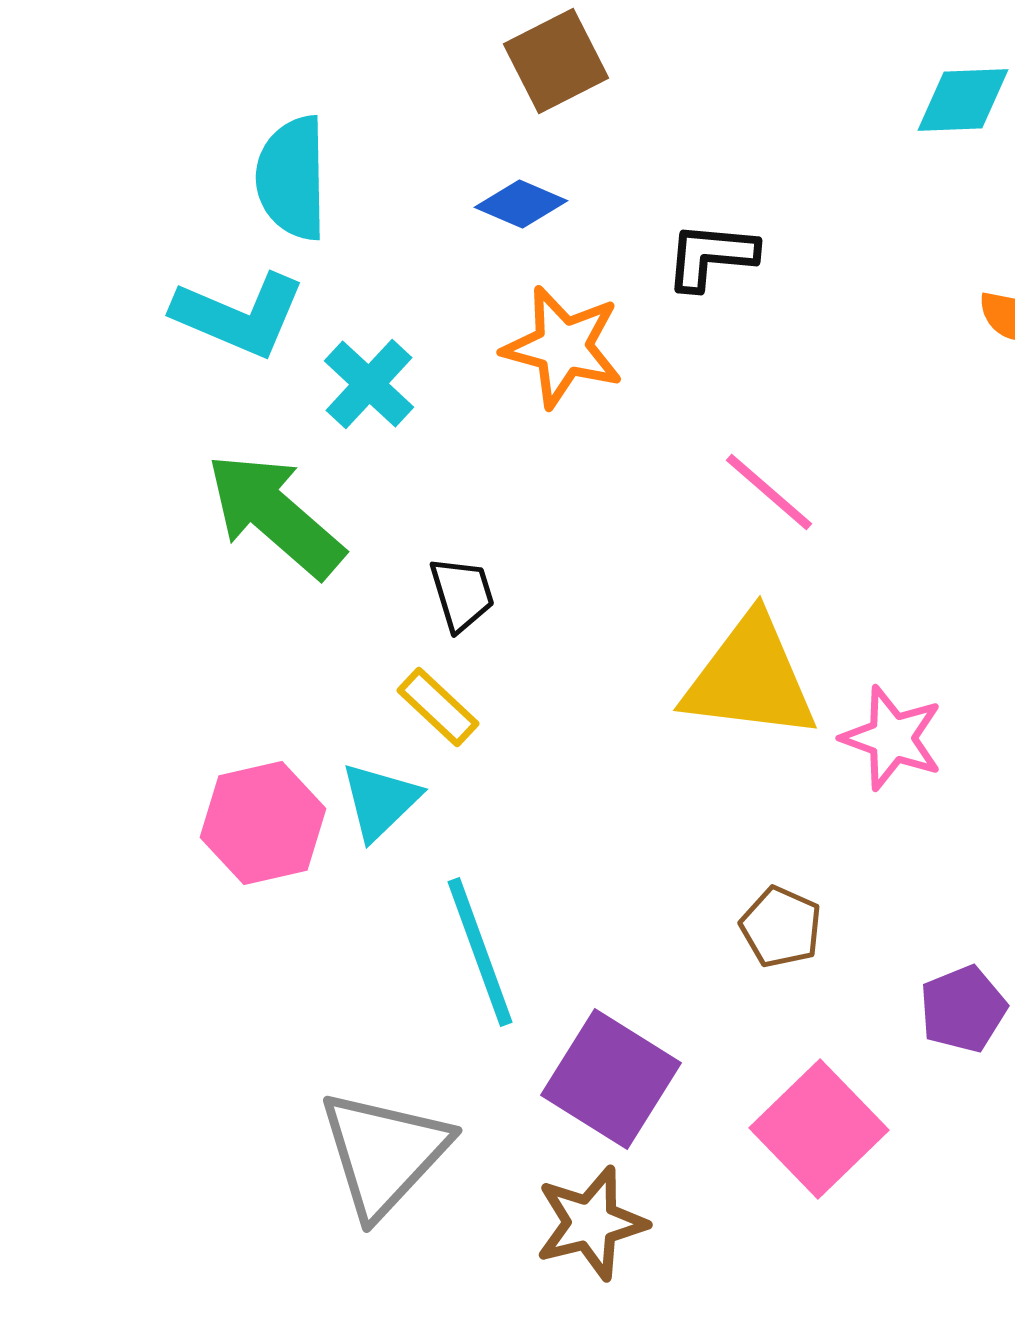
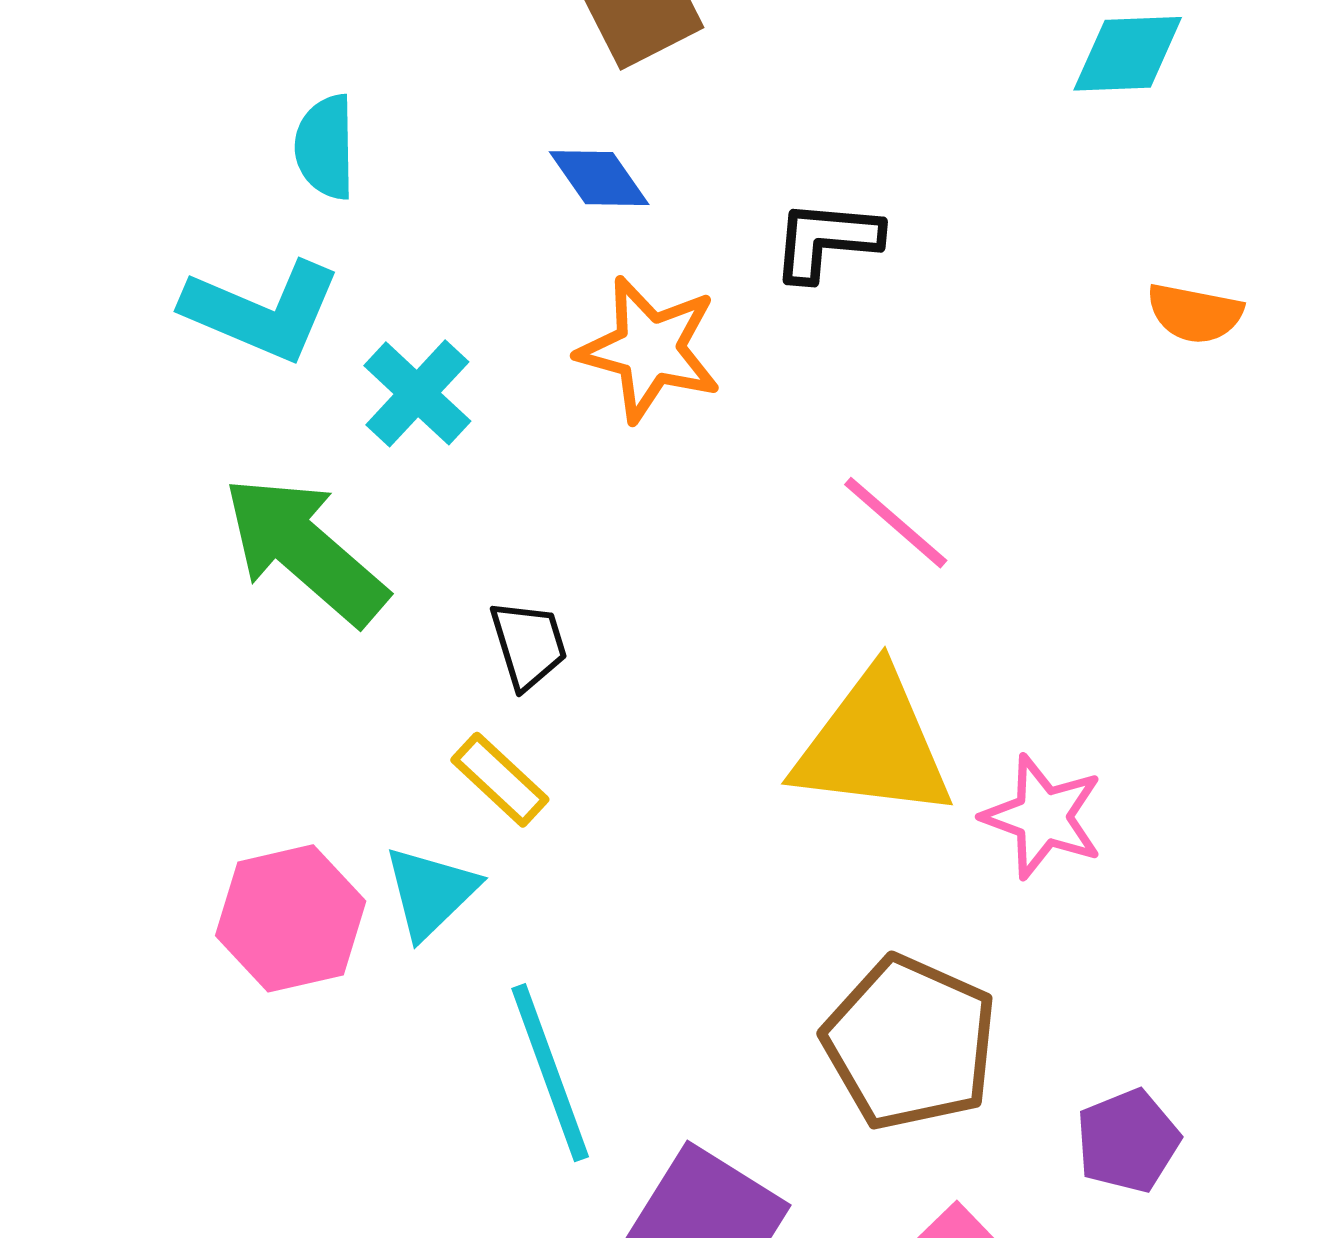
cyan semicircle: (292, 178) -> (325, 147), size x0.7
blue diamond: (521, 204) -> (599, 178), turned 32
brown pentagon: (781, 927) -> (910, 1043), size x1.8

